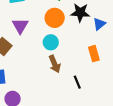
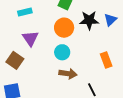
blue triangle: (99, 24) -> (110, 20), moved
brown arrow: (55, 64) -> (68, 74), turned -54

